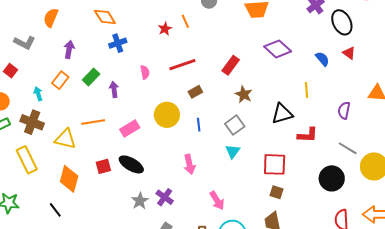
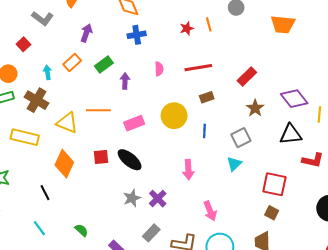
purple diamond: (278, 49) -> (294, 99), moved
yellow rectangle: (27, 160) -> (25, 137), turned -60

